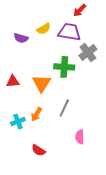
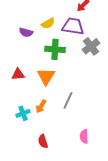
green cross: (64, 67) -> (55, 49), moved
pink semicircle: (80, 137) -> (84, 136), moved
red semicircle: (38, 150) -> (43, 141), turned 40

